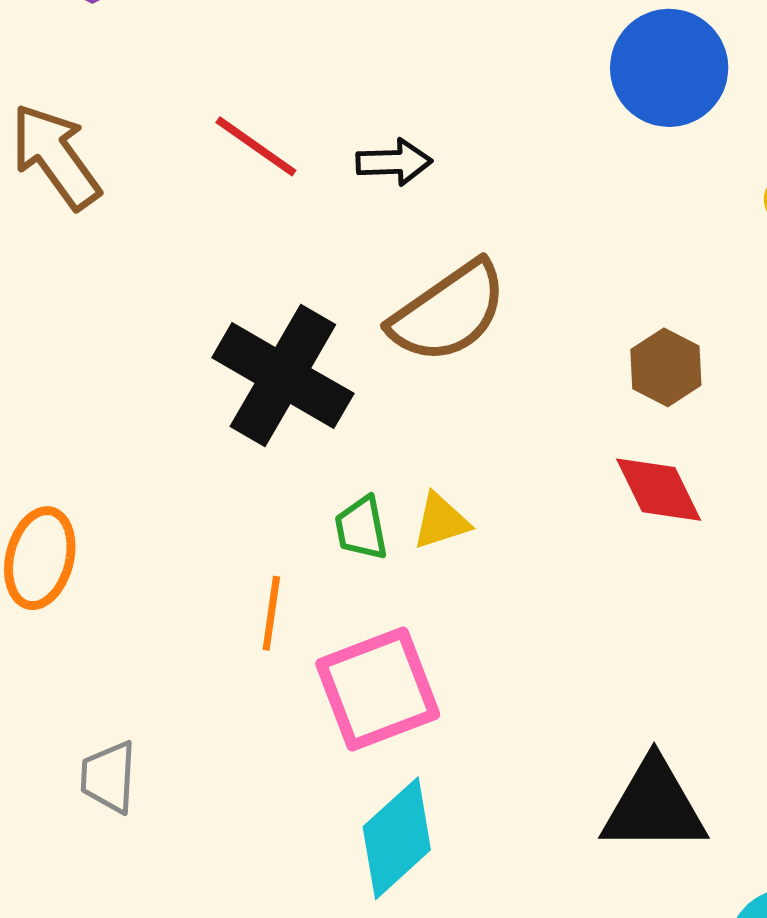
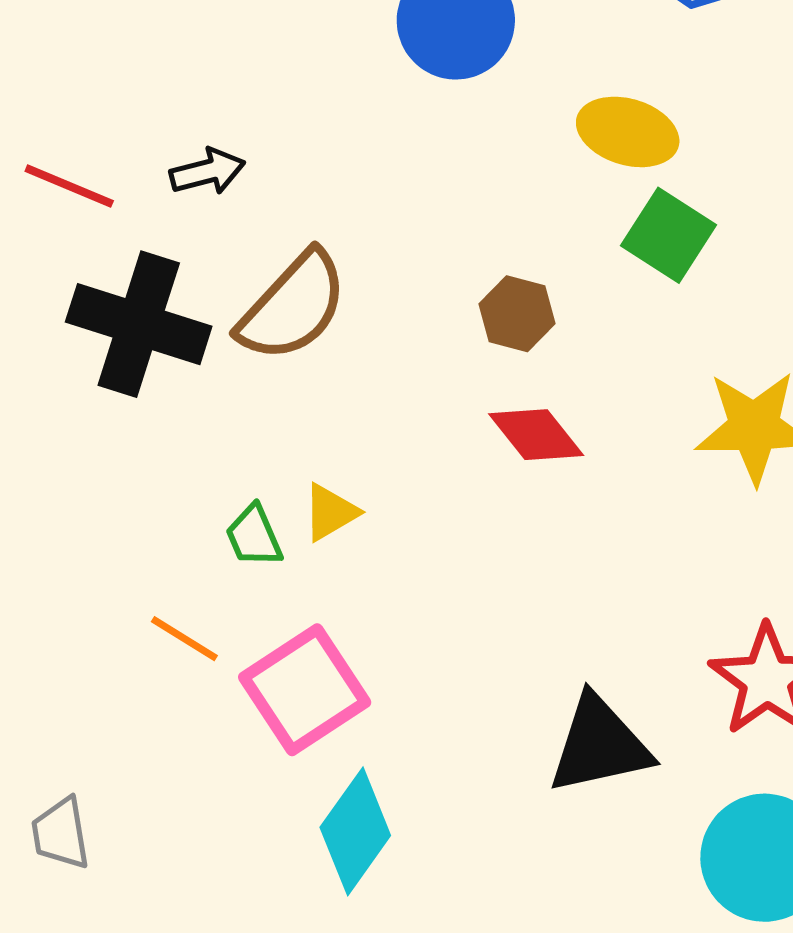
black cross: (283, 376) -> (139, 324), moved
orange line: (271, 613) -> (184, 639), turned -54

